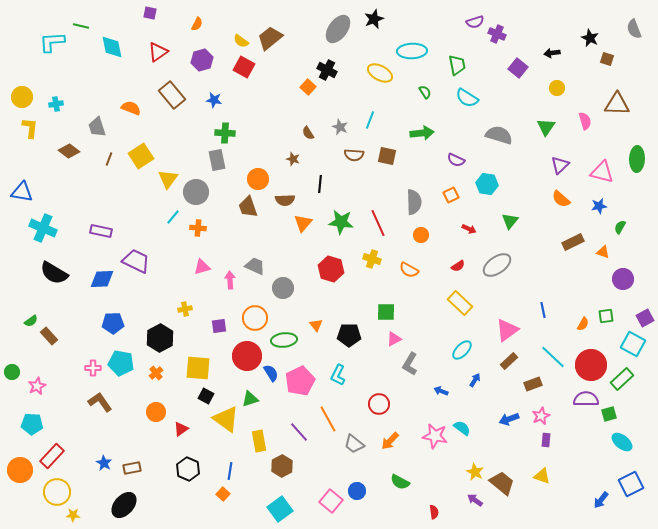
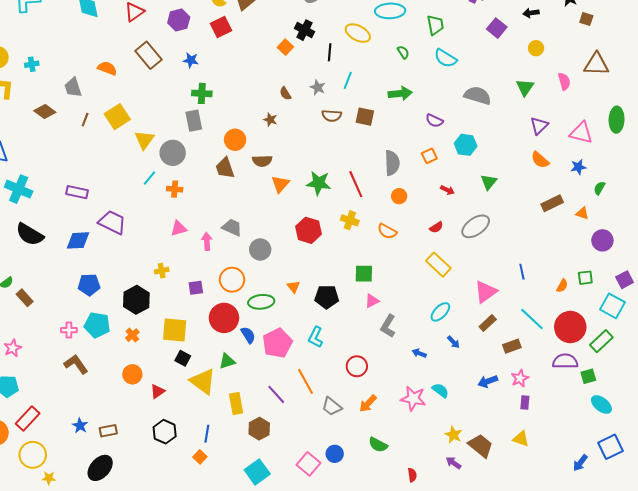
red square: (244, 67) -> (221, 27), turned 35
black line: (320, 184) -> (330, 52), moved
blue arrow: (475, 380) -> (453, 342), turned 104

